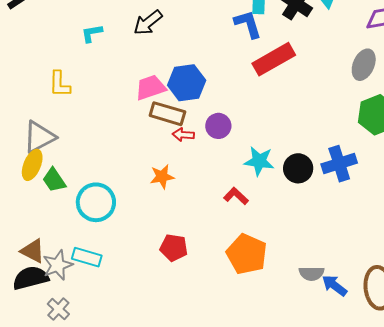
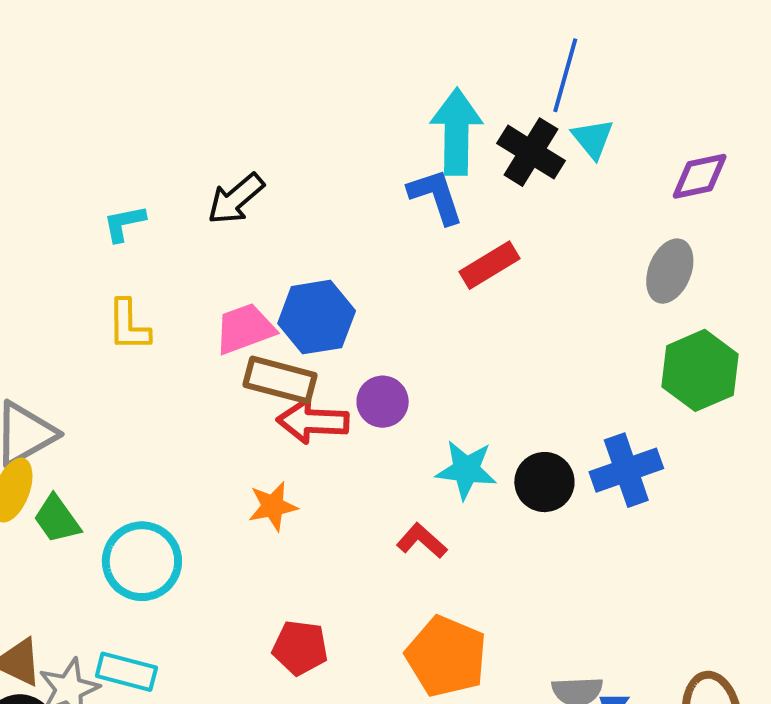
red rectangle: (274, 59) -> (490, 265), size x0.7
yellow L-shape: (60, 84) -> (129, 325), moved
red arrow: (183, 135) -> (313, 421), size x1.6

